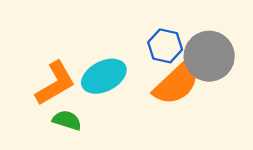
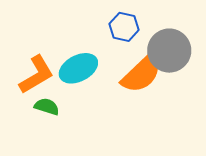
blue hexagon: (165, 46) -> (124, 27), moved

